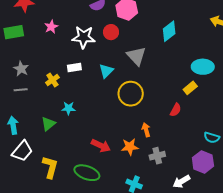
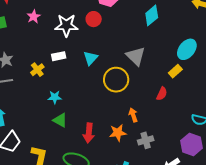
gray triangle: (136, 56) -> (136, 56), moved
cyan ellipse: (203, 67) -> (187, 49), turned -50
green triangle: (48, 124) -> (60, 120), moved, turned -49
red arrow: (101, 146) -> (89, 133), turned 72

